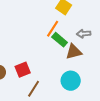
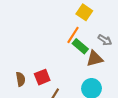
gray arrow: (84, 34) -> (105, 40), turned -144

